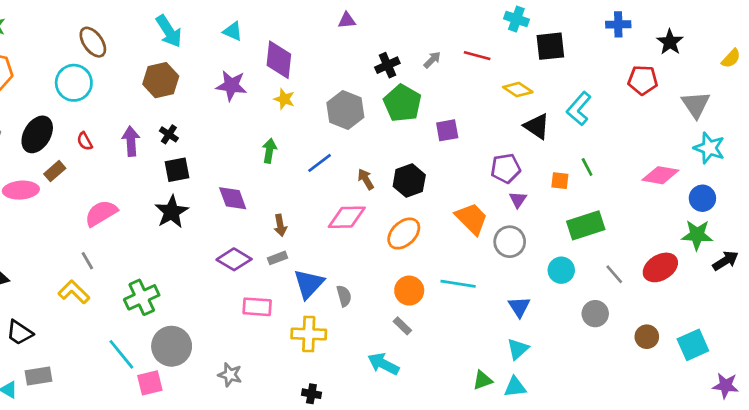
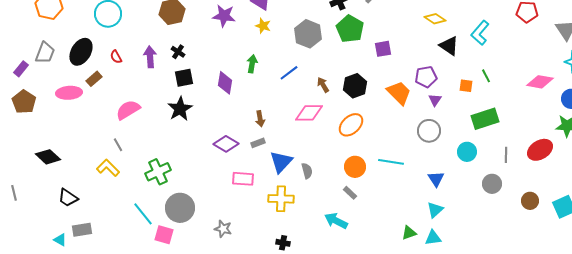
purple diamond: (233, 198) -> (225, 83), moved, turned 30
orange trapezoid: (472, 219) -> (399, 93), moved
gray line: (614, 274) -> (506, 155), turned 42
pink square: (150, 383) -> (164, 235), turned 30

